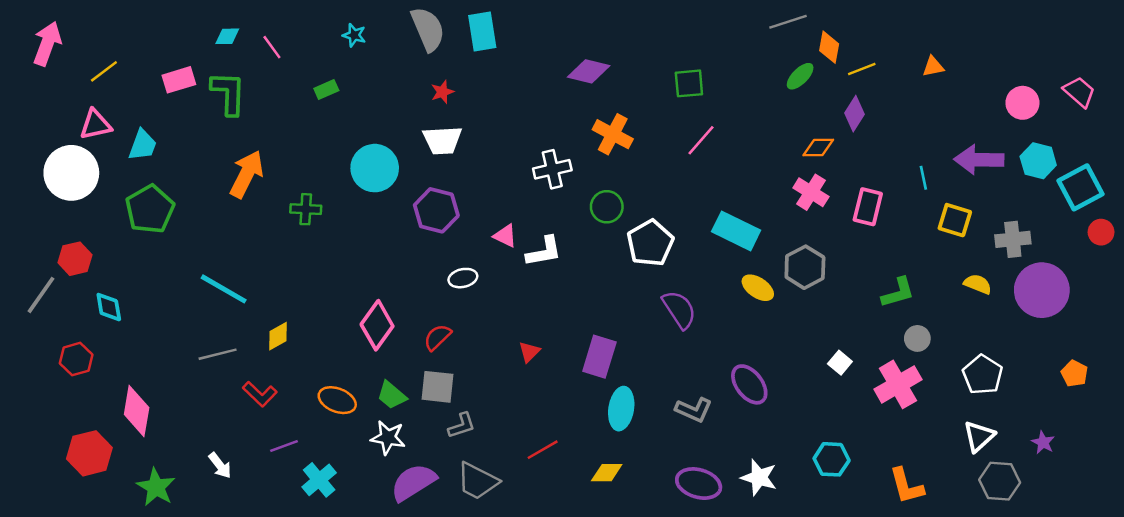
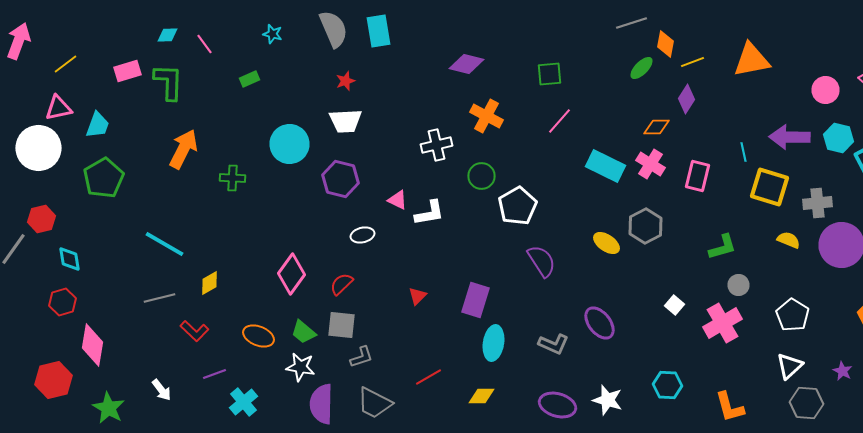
orange triangle: (933, 67) -> (752, 60), size x2.0
yellow square: (955, 220) -> (770, 187), size x1.4
cyan rectangle: (736, 231) -> (606, 166), moved
red hexagon: (76, 359) -> (62, 302), moved
purple semicircle: (413, 482) -> (322, 404), turned -57

